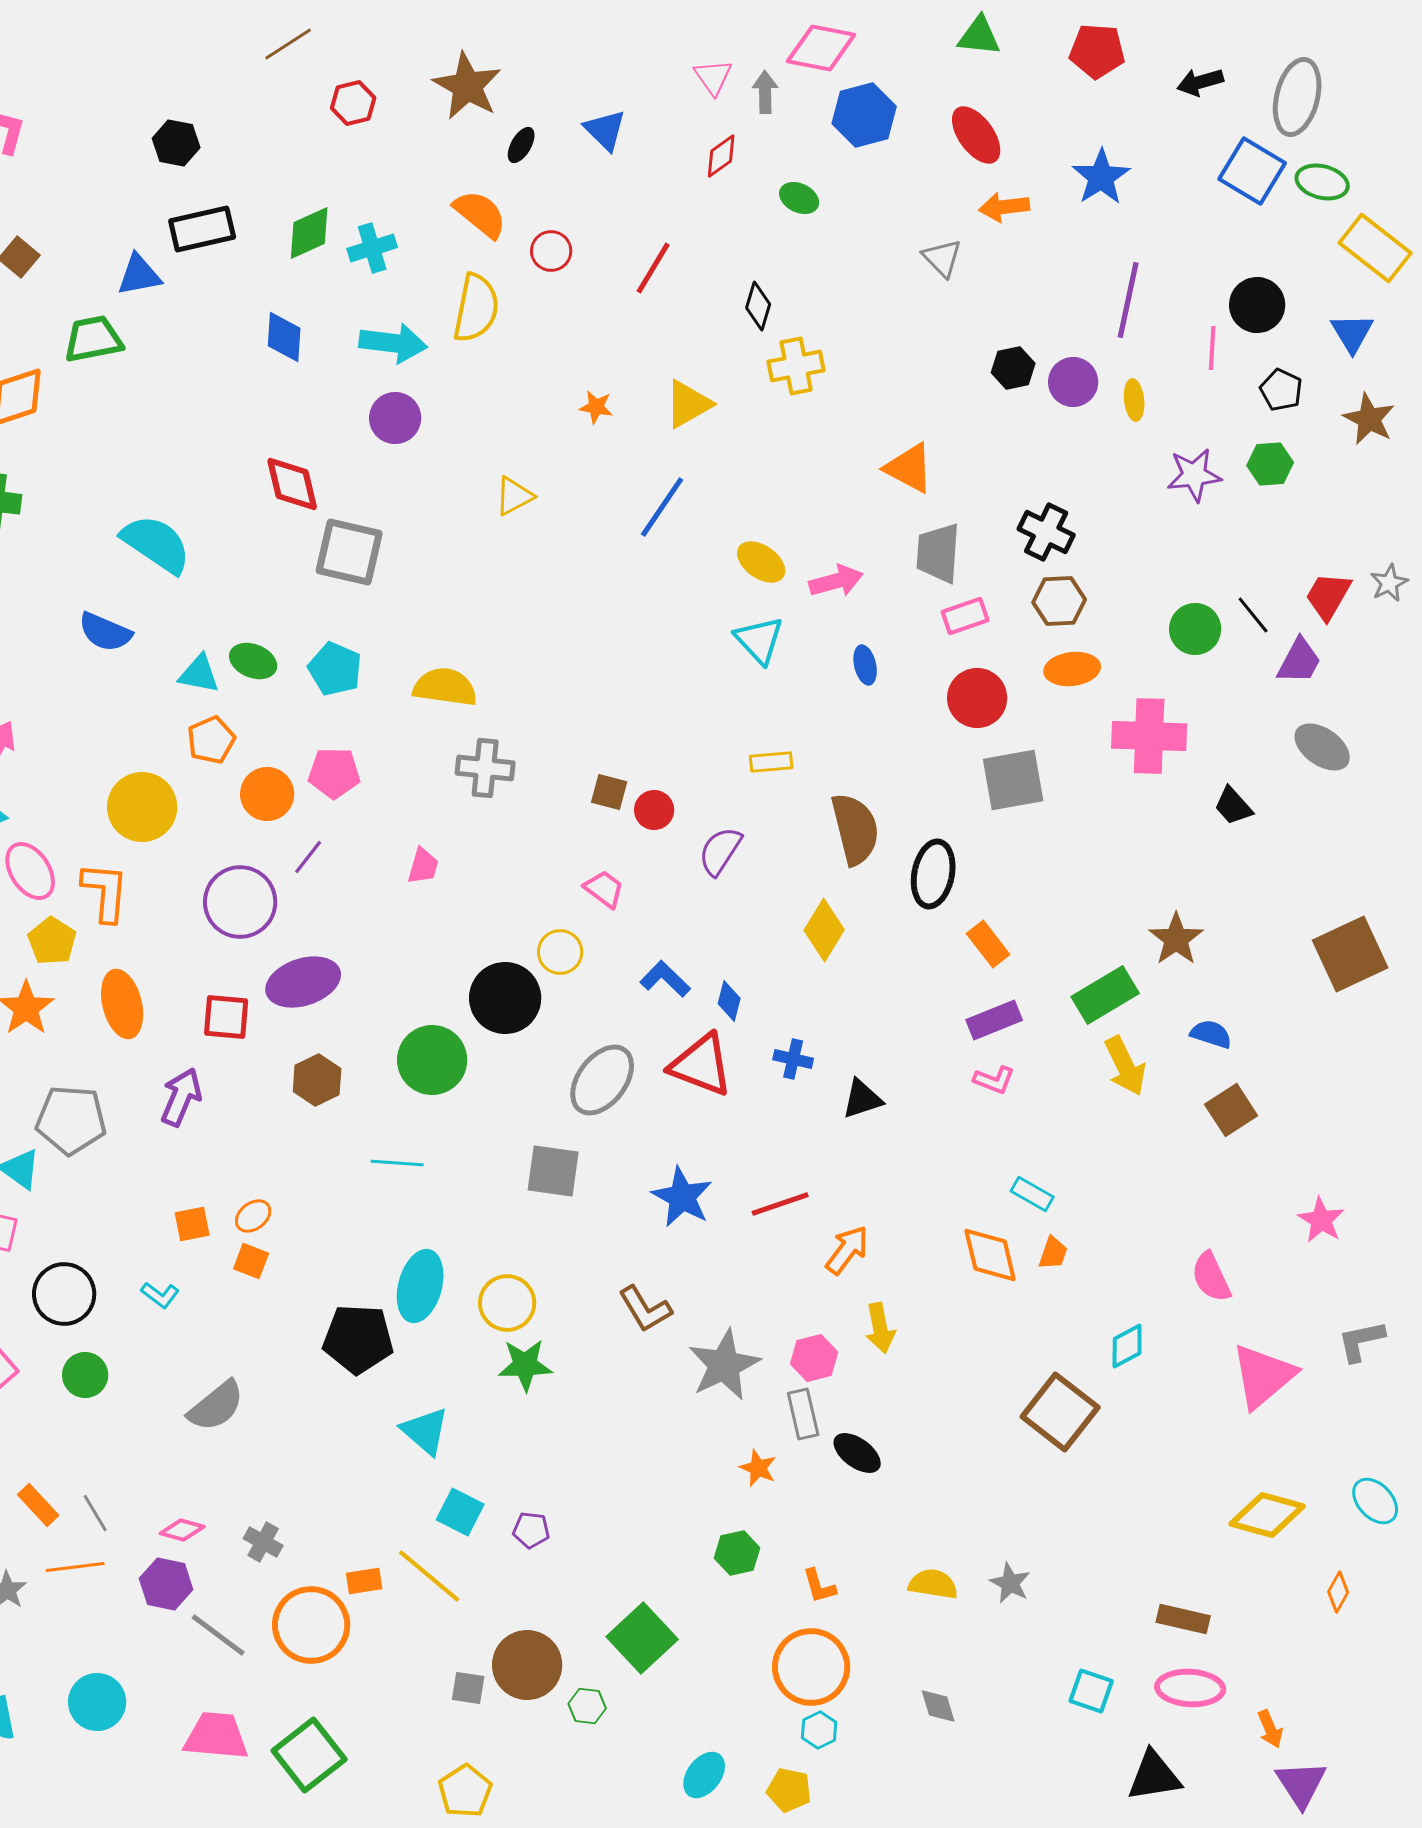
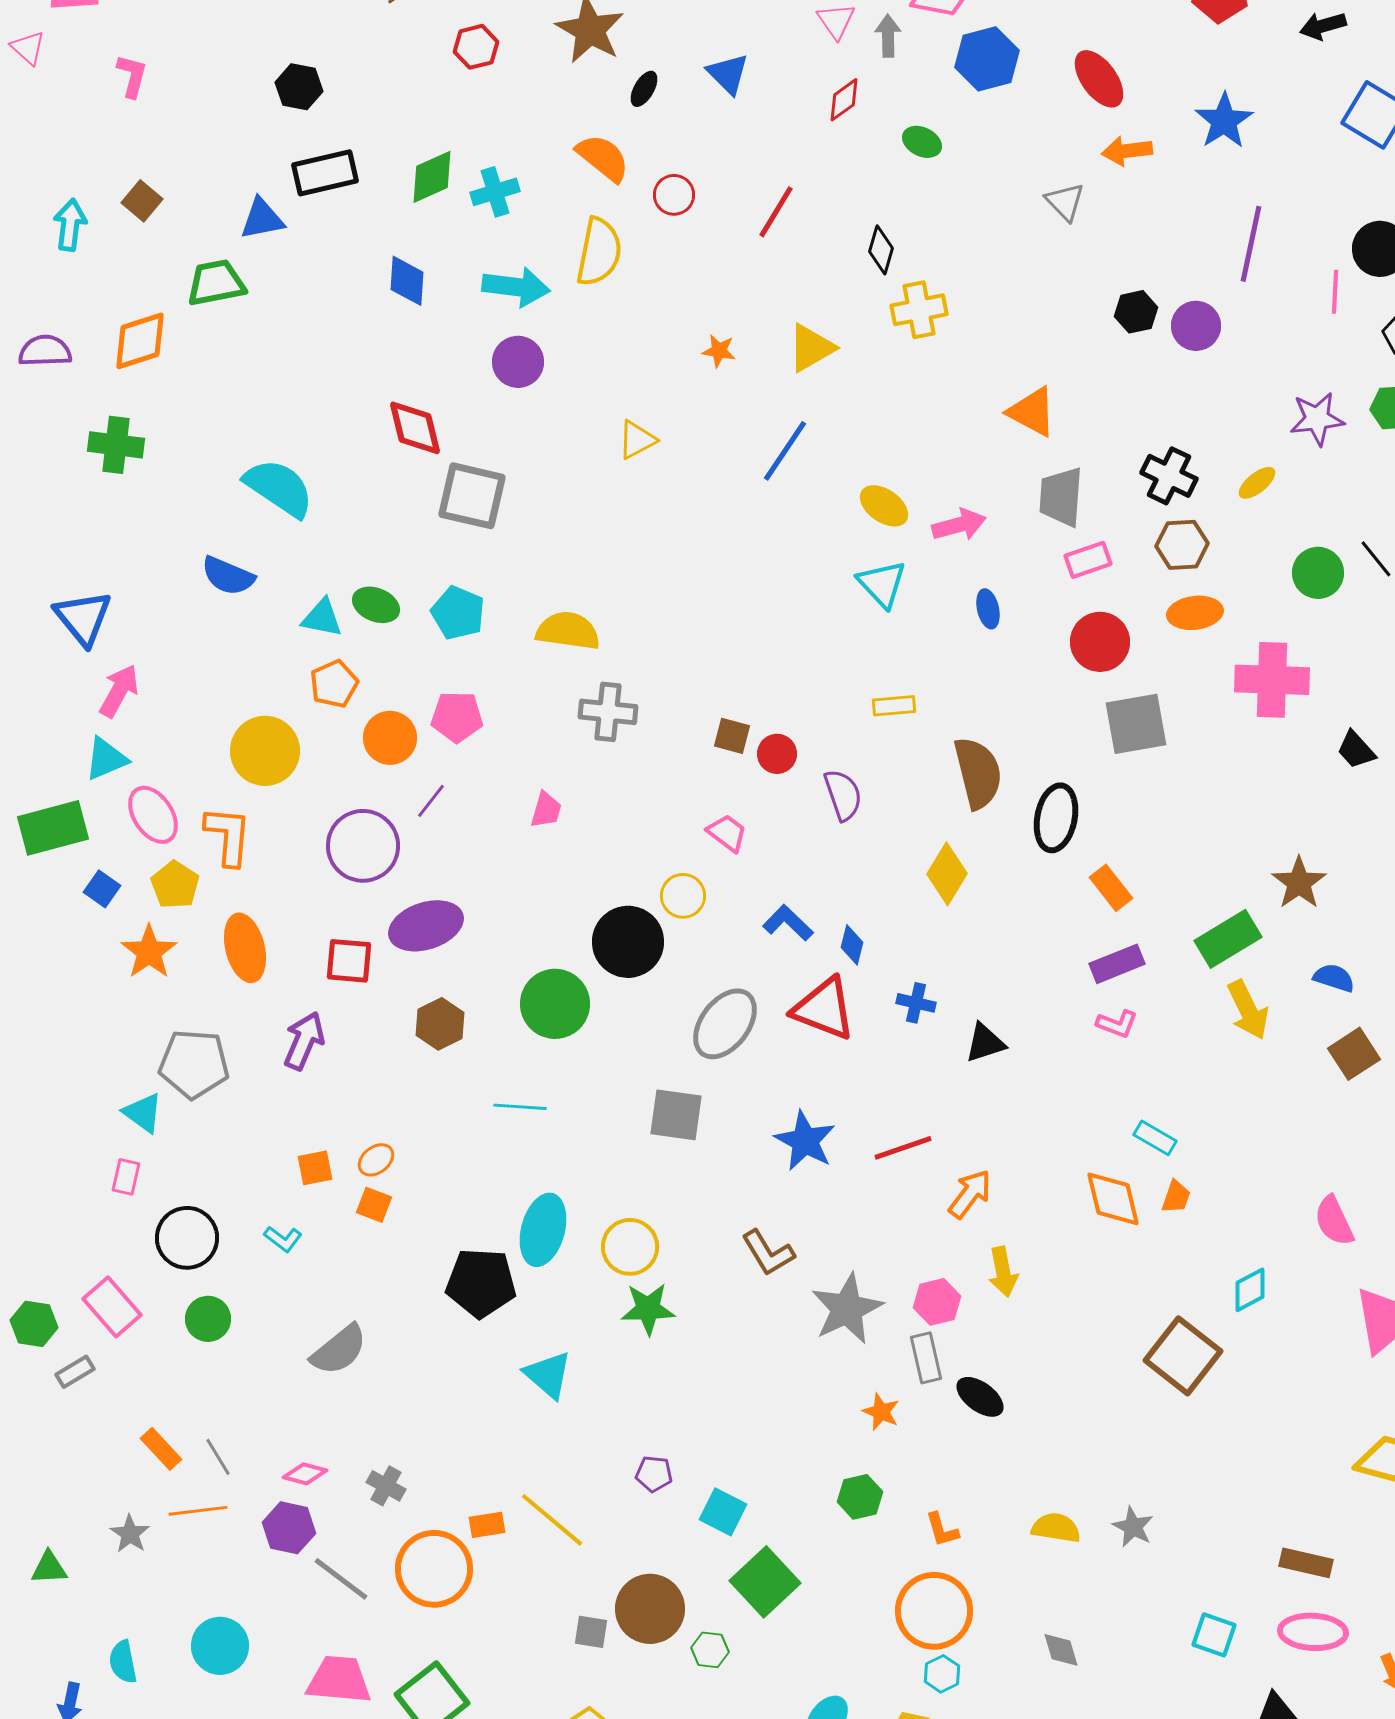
yellow ellipse: (1134, 400) -> (1257, 483), moved, turned 57
purple semicircle: (720, 851) -> (843, 795), turned 128
cyan square: (460, 1512) -> (723, 1512), moved

